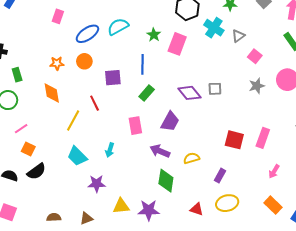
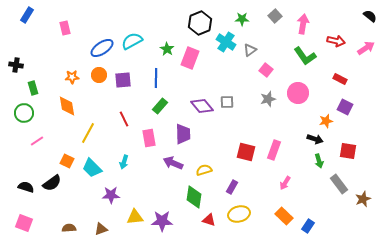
pink rectangle: (58, 16) -> (65, 28), moved, turned -32
purple square: (113, 78) -> (123, 80), moved
red line: (95, 103) -> (124, 119), moved
purple trapezoid: (170, 121) -> (183, 134), turned -30
orange square: (28, 149) -> (67, 161), moved
green diamond: (166, 181) -> (194, 197), moved

